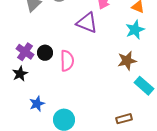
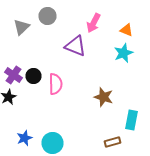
brown star: (127, 61) -> (104, 97), moved, turned 30
cyan rectangle: (144, 86) -> (132, 120), moved, turned 60
blue star: (37, 104) -> (24, 138), moved

